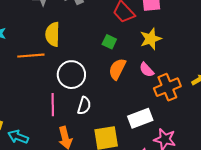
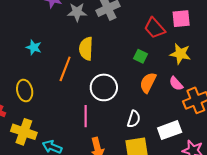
yellow star: (151, 39) -> (180, 54), turned 30
orange line: (31, 56) -> (65, 69), turned -65
white semicircle: (84, 106) -> (134, 119), moved

